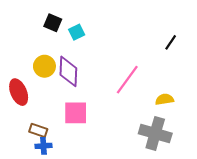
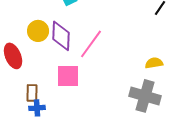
pink line: (127, 80) -> (91, 44), moved
brown rectangle: (38, 130) -> (32, 93), turned 72

